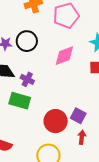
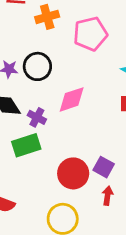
pink diamond: (64, 56) -> (72, 99), moved
green rectangle: (20, 101) -> (26, 145), turned -35

